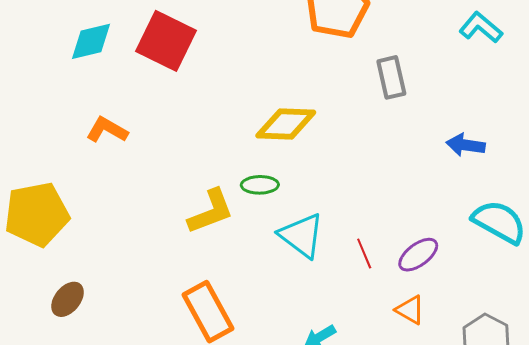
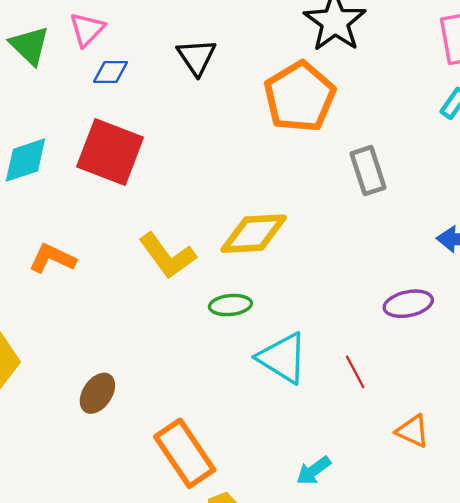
yellow L-shape: (211, 211) -> (167, 256), moved, turned 80
purple ellipse: (418, 255) -> (408, 304), moved, turned 30
brown ellipse: (68, 299) -> (97, 393), moved

